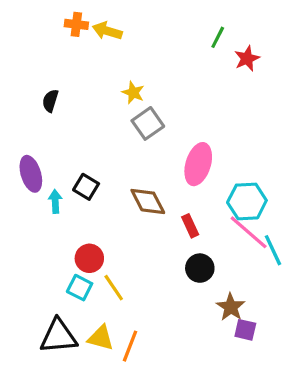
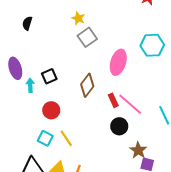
black square: (86, 187) -> (49, 76), turned 35
brown diamond: (148, 201) -> (87, 85), turned 65
cyan hexagon: (247, 201) -> (152, 45), moved
pink line: (249, 232) -> (130, 104), moved
red circle: (89, 258) -> (51, 110), moved

